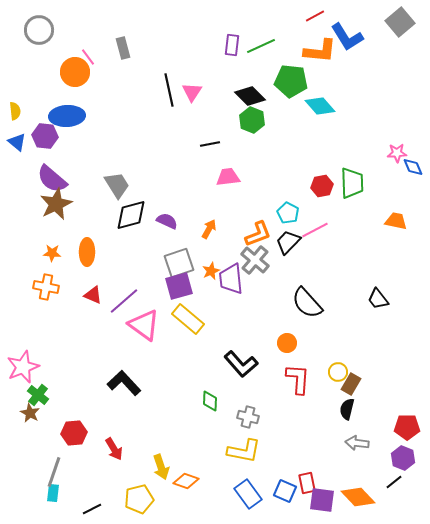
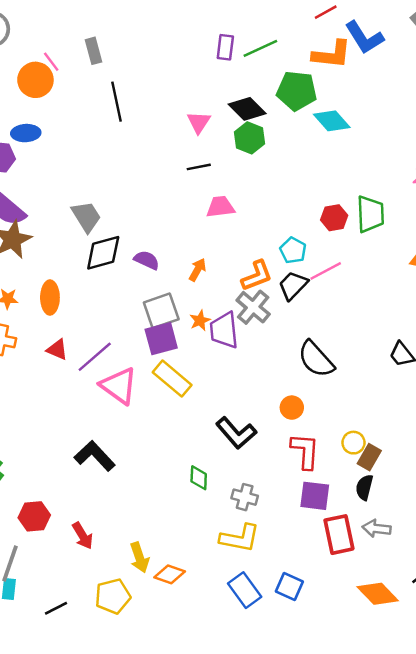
black line: (169, 90) -> (116, 102), moved
pink triangle: (192, 92) -> (199, 122), moved
blue ellipse: (67, 116) -> (26, 133), size x0.7
red rectangle: (307, 483) -> (339, 535), moved, size x1.5
purple square: (322, 500) -> (315, 496), moved

